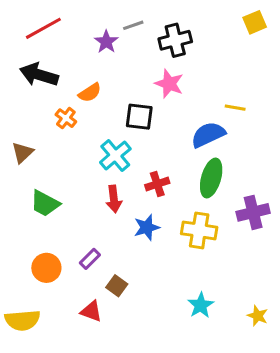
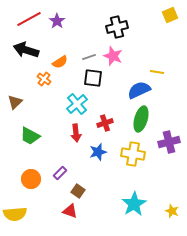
gray line: (133, 25) -> (89, 57), moved
purple star: (106, 42) -> (57, 21), moved
cyan star: (201, 305) -> (134, 204), size x1.4
red triangle: (91, 311) -> (70, 211), moved

